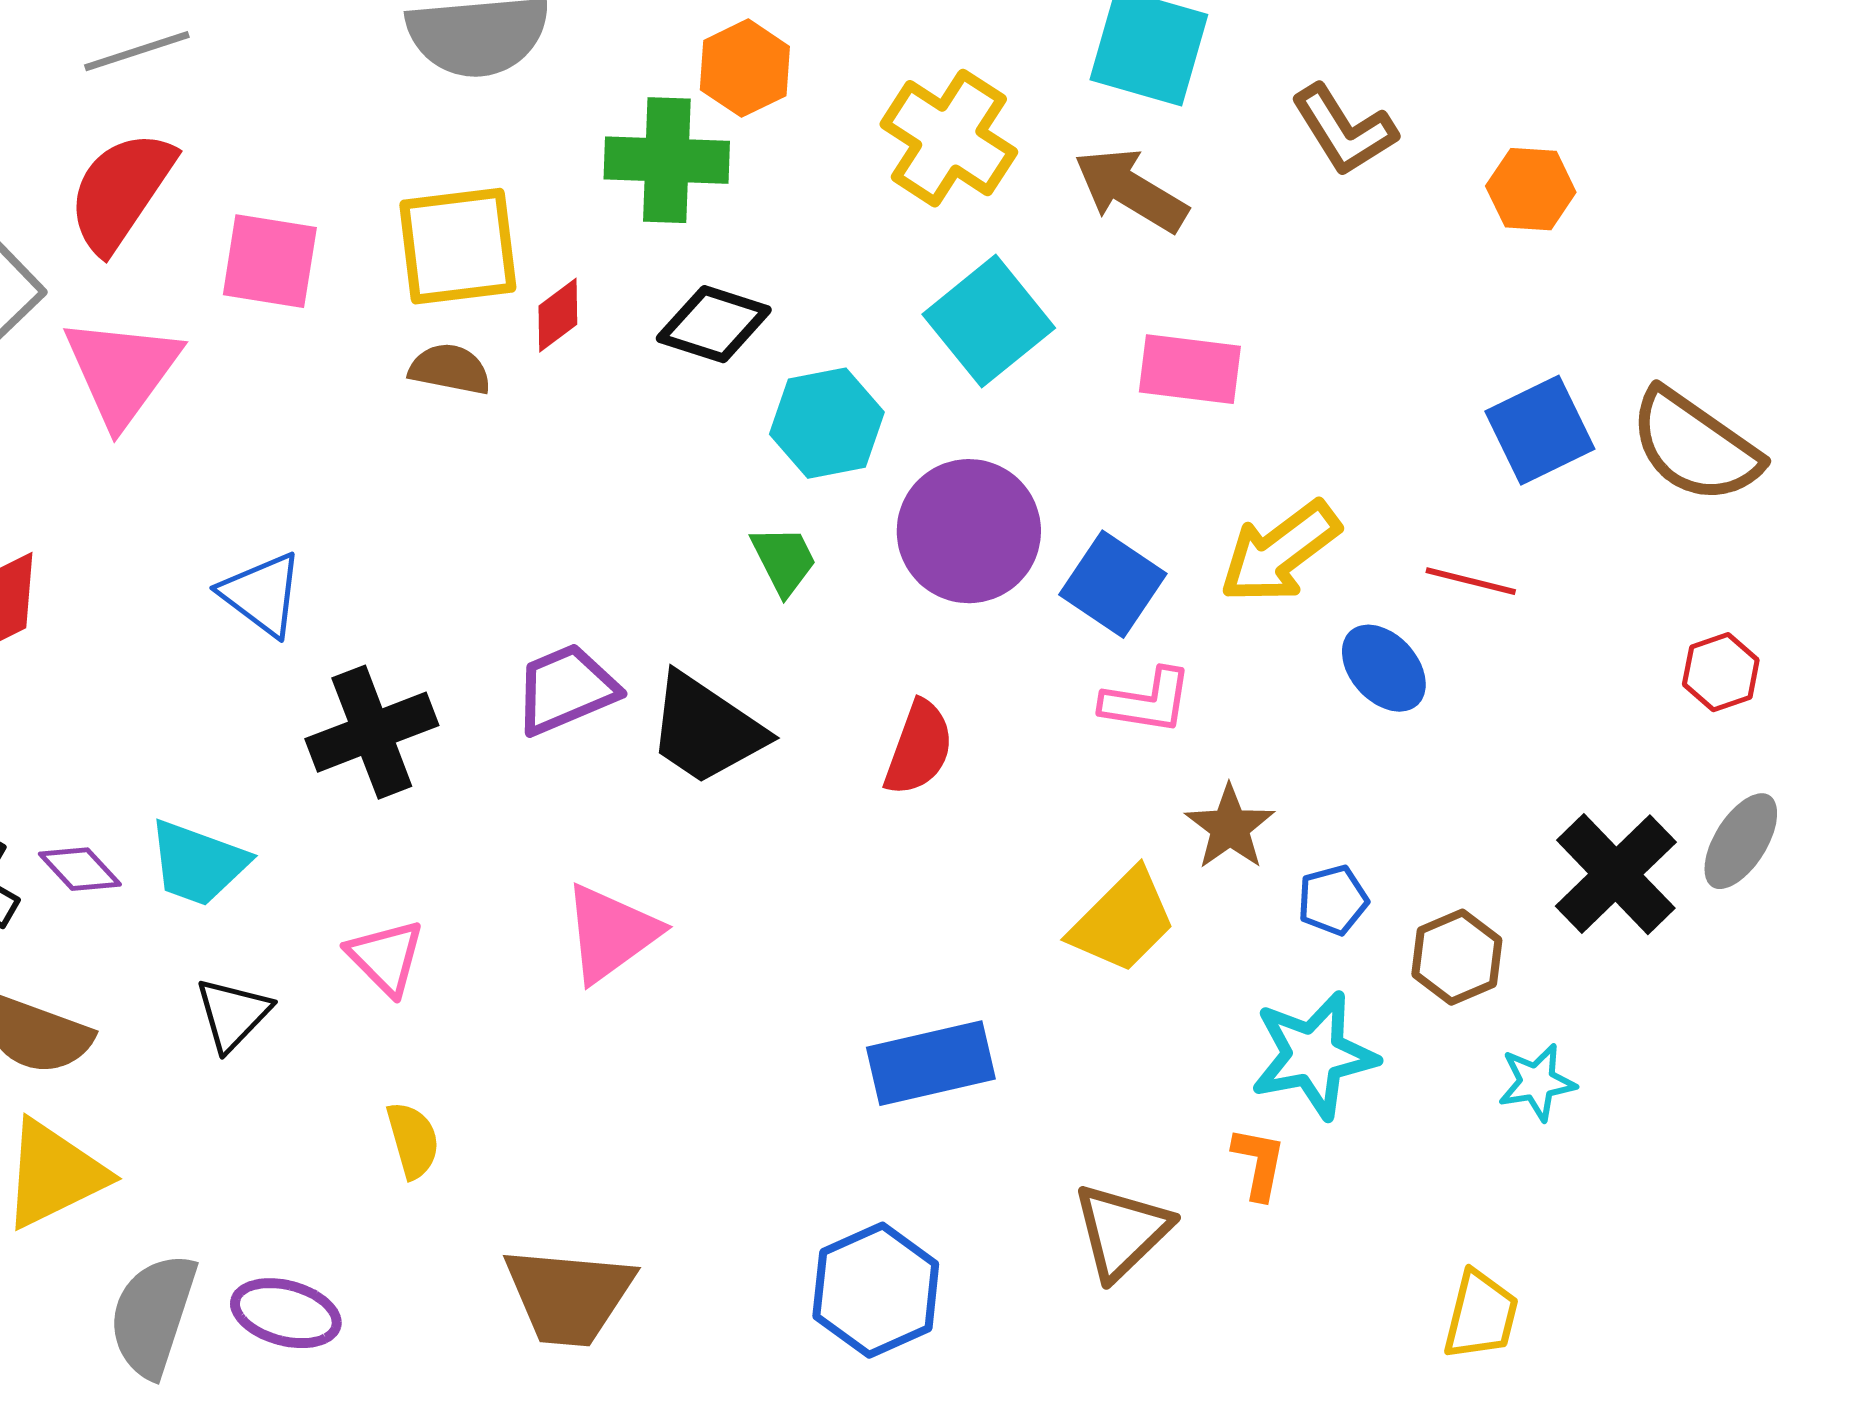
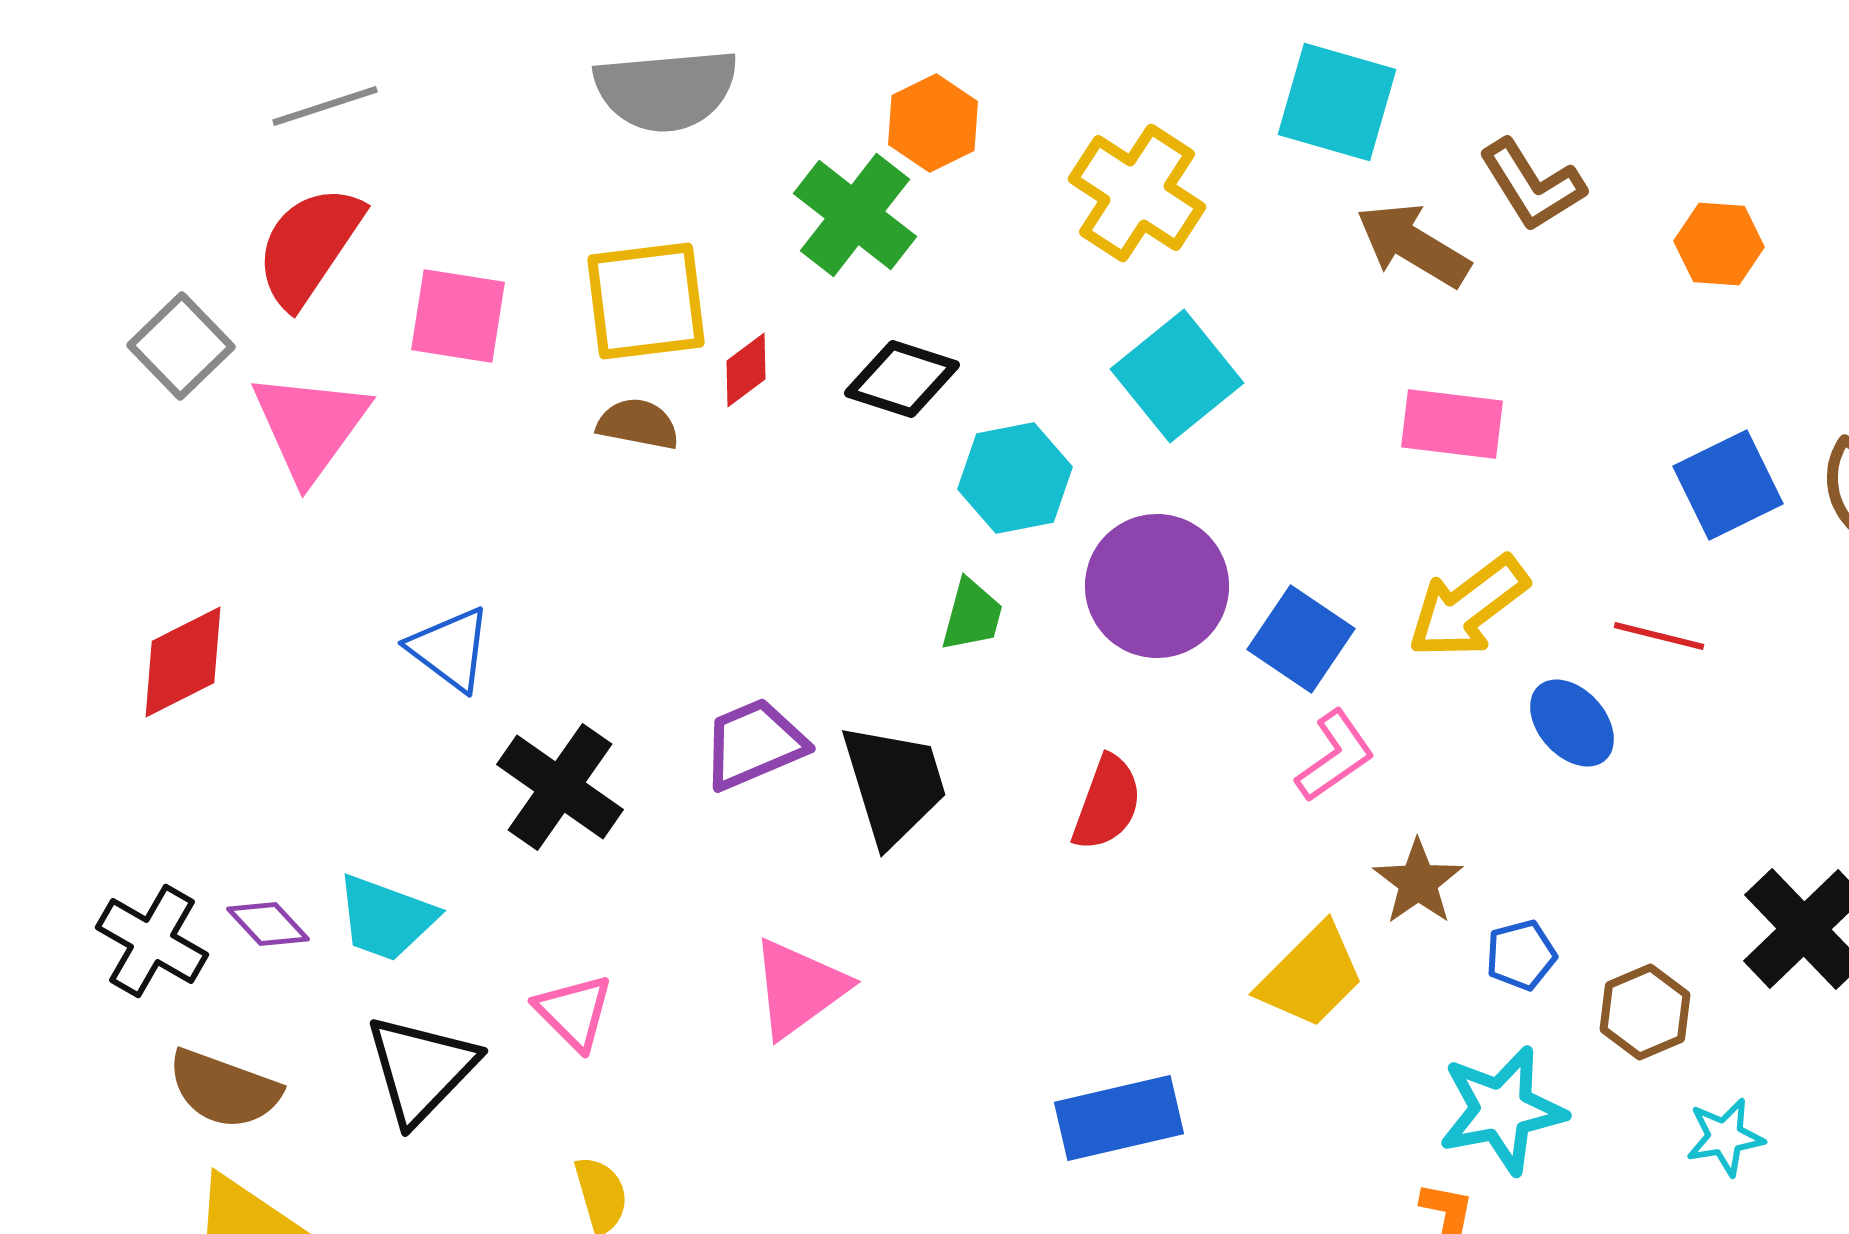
green cross: (667, 160) -> (855, 215), turned 36
brown arrow: (1131, 190) -> (1413, 245), moved
pink rectangle: (1190, 369) -> (1452, 424), moved
green trapezoid: (784, 560) -> (972, 615), turned 42
pink L-shape: (1147, 701) -> (1335, 756), turned -44
black trapezoid: (706, 729) -> (894, 784), turned -141
black cross: (372, 732) -> (560, 787), turned -34
black triangle: (233, 1014) -> (421, 1069), size x1.5

